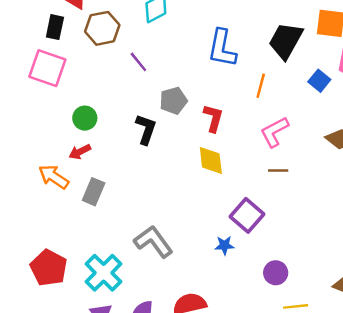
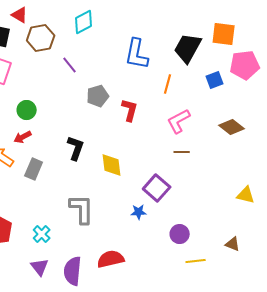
blue square: (319, 81) -> (215, 80), turned 30
black L-shape: (146, 129) -> (76, 148), moved
yellow diamond: (211, 160) -> (112, 165), moved
gray L-shape: (153, 242) -> (82, 209), turned 36
cyan cross: (104, 273) -> (42, 234), size x0.6

